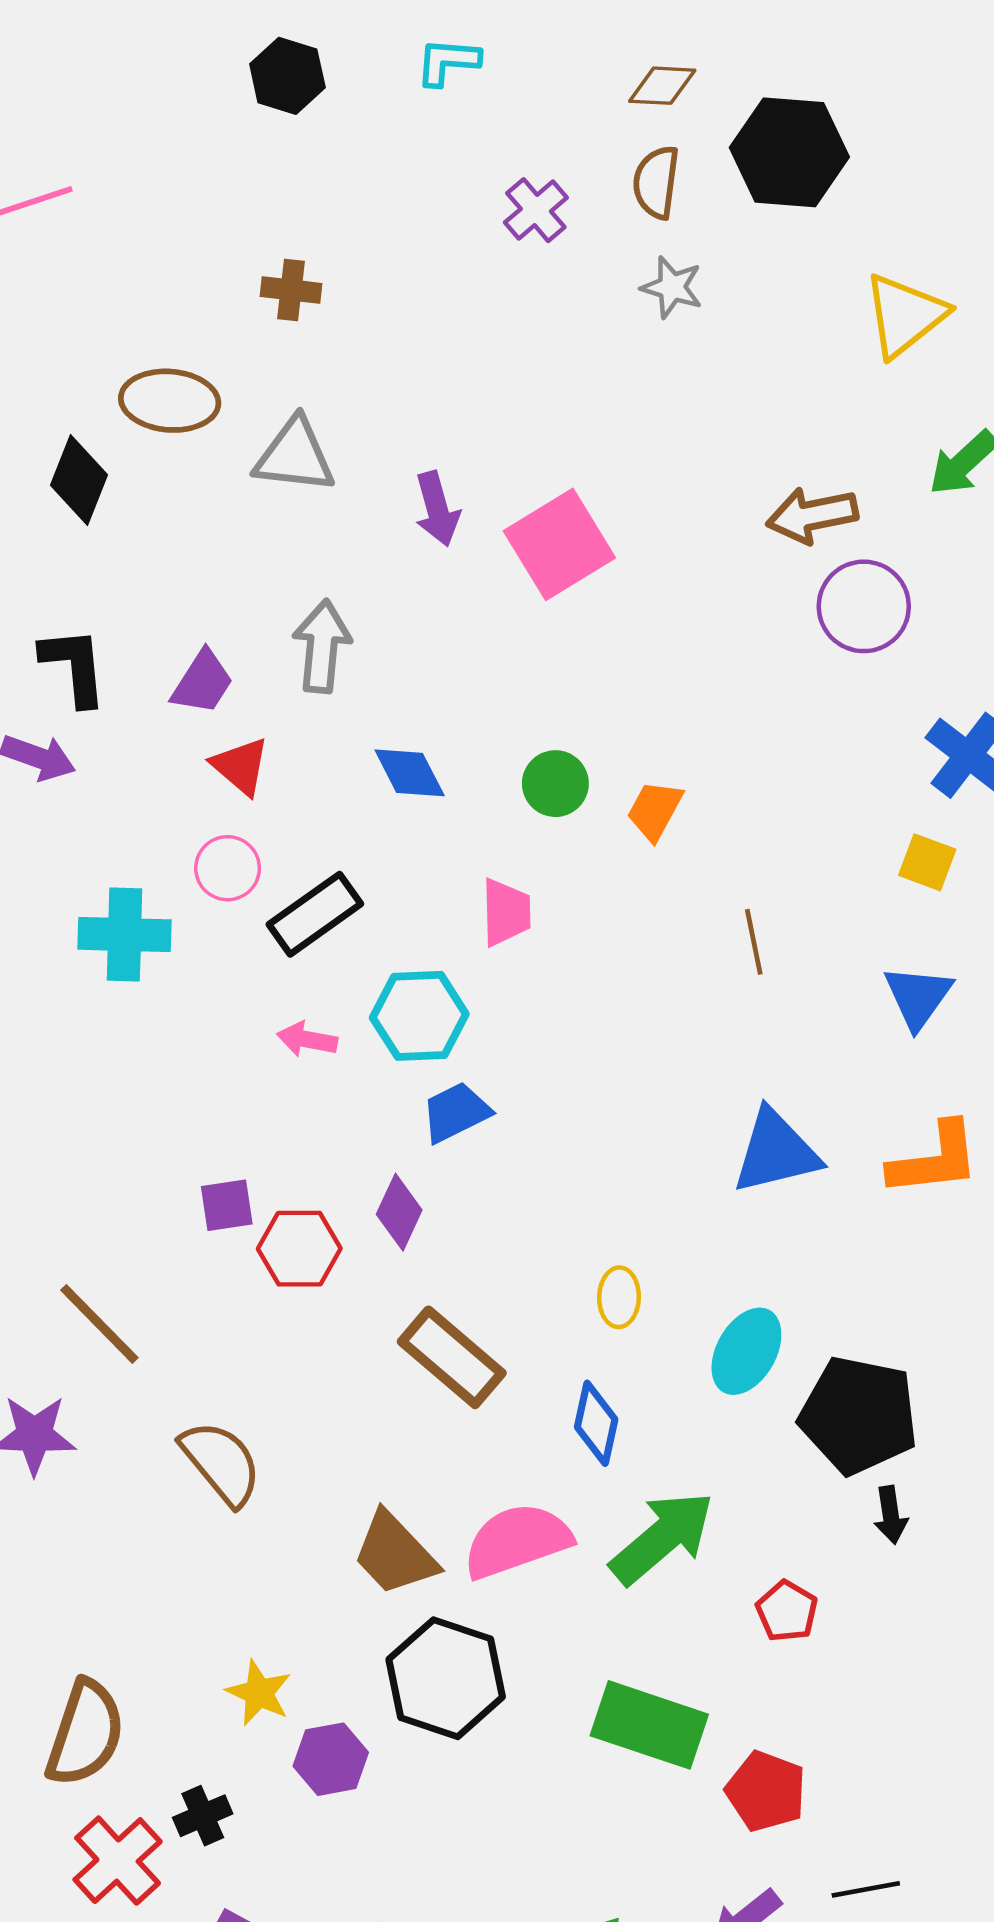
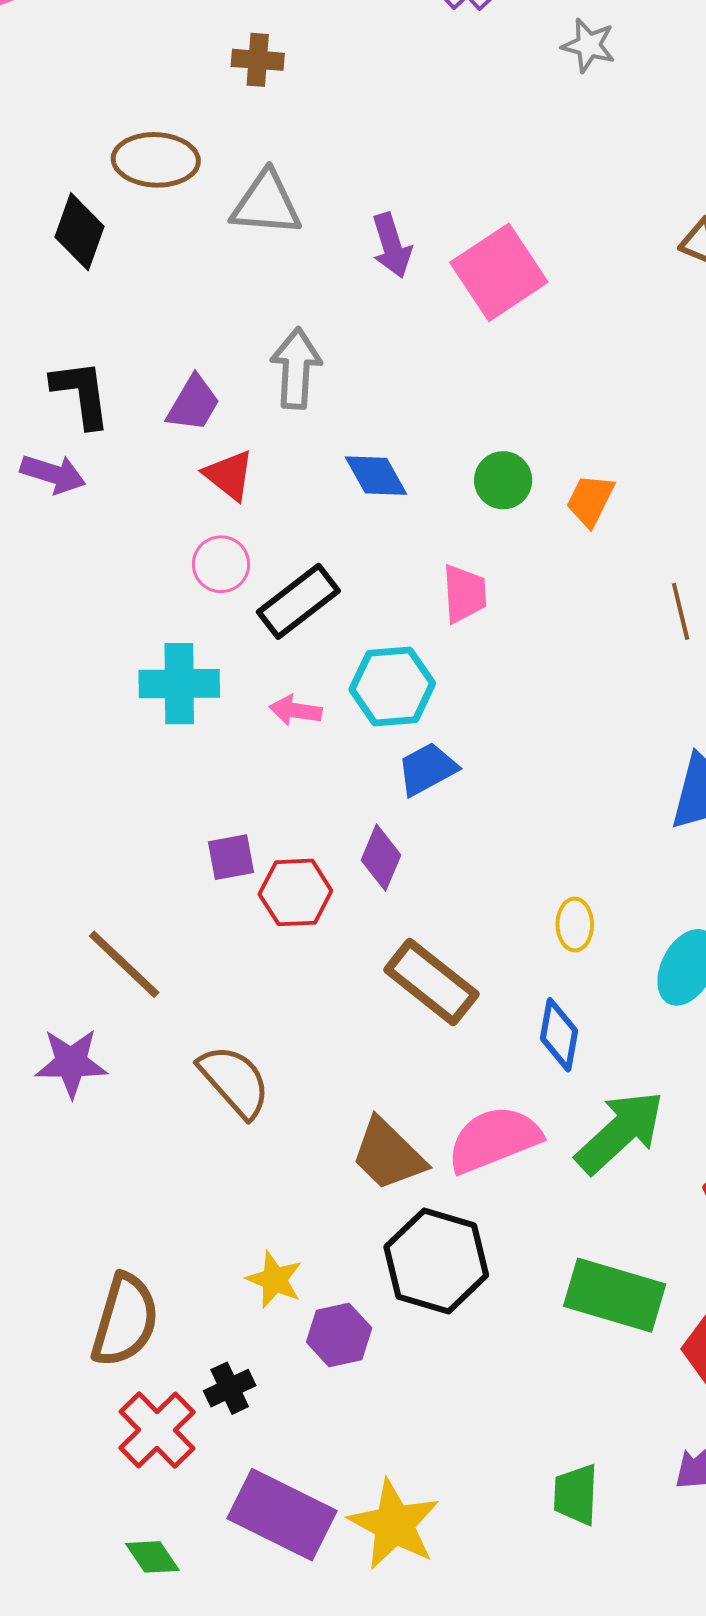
cyan cross: (125, 935) -> (179, 684), moved

